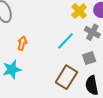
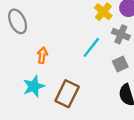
brown rectangle: (66, 77) -> (67, 94), moved

